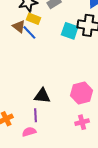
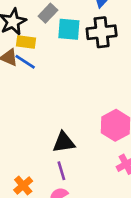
cyan square: (70, 31) -> (69, 29), moved

